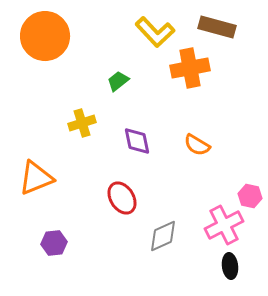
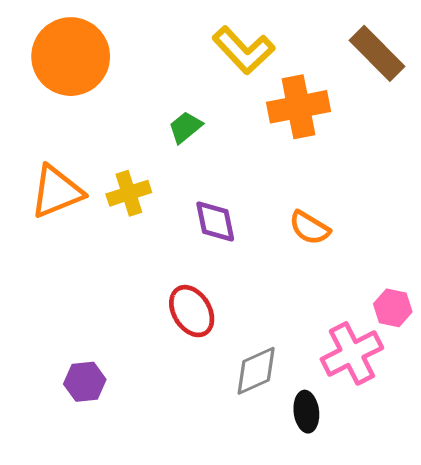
brown rectangle: (217, 27) -> (377, 53), moved, turned 30
orange triangle: (36, 178) -> (57, 192), moved
black ellipse: (230, 266) -> (306, 412), moved

